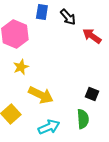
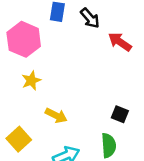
yellow arrow: (41, 95) -> (56, 115), size x0.7

